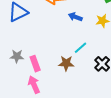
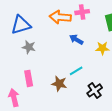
gray star: (17, 56) -> (29, 47), moved
pink arrow: (34, 85) -> (14, 98), moved

